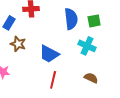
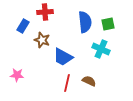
brown star: (18, 44) -> (42, 40), moved
brown semicircle: (91, 78) -> (89, 81), moved

